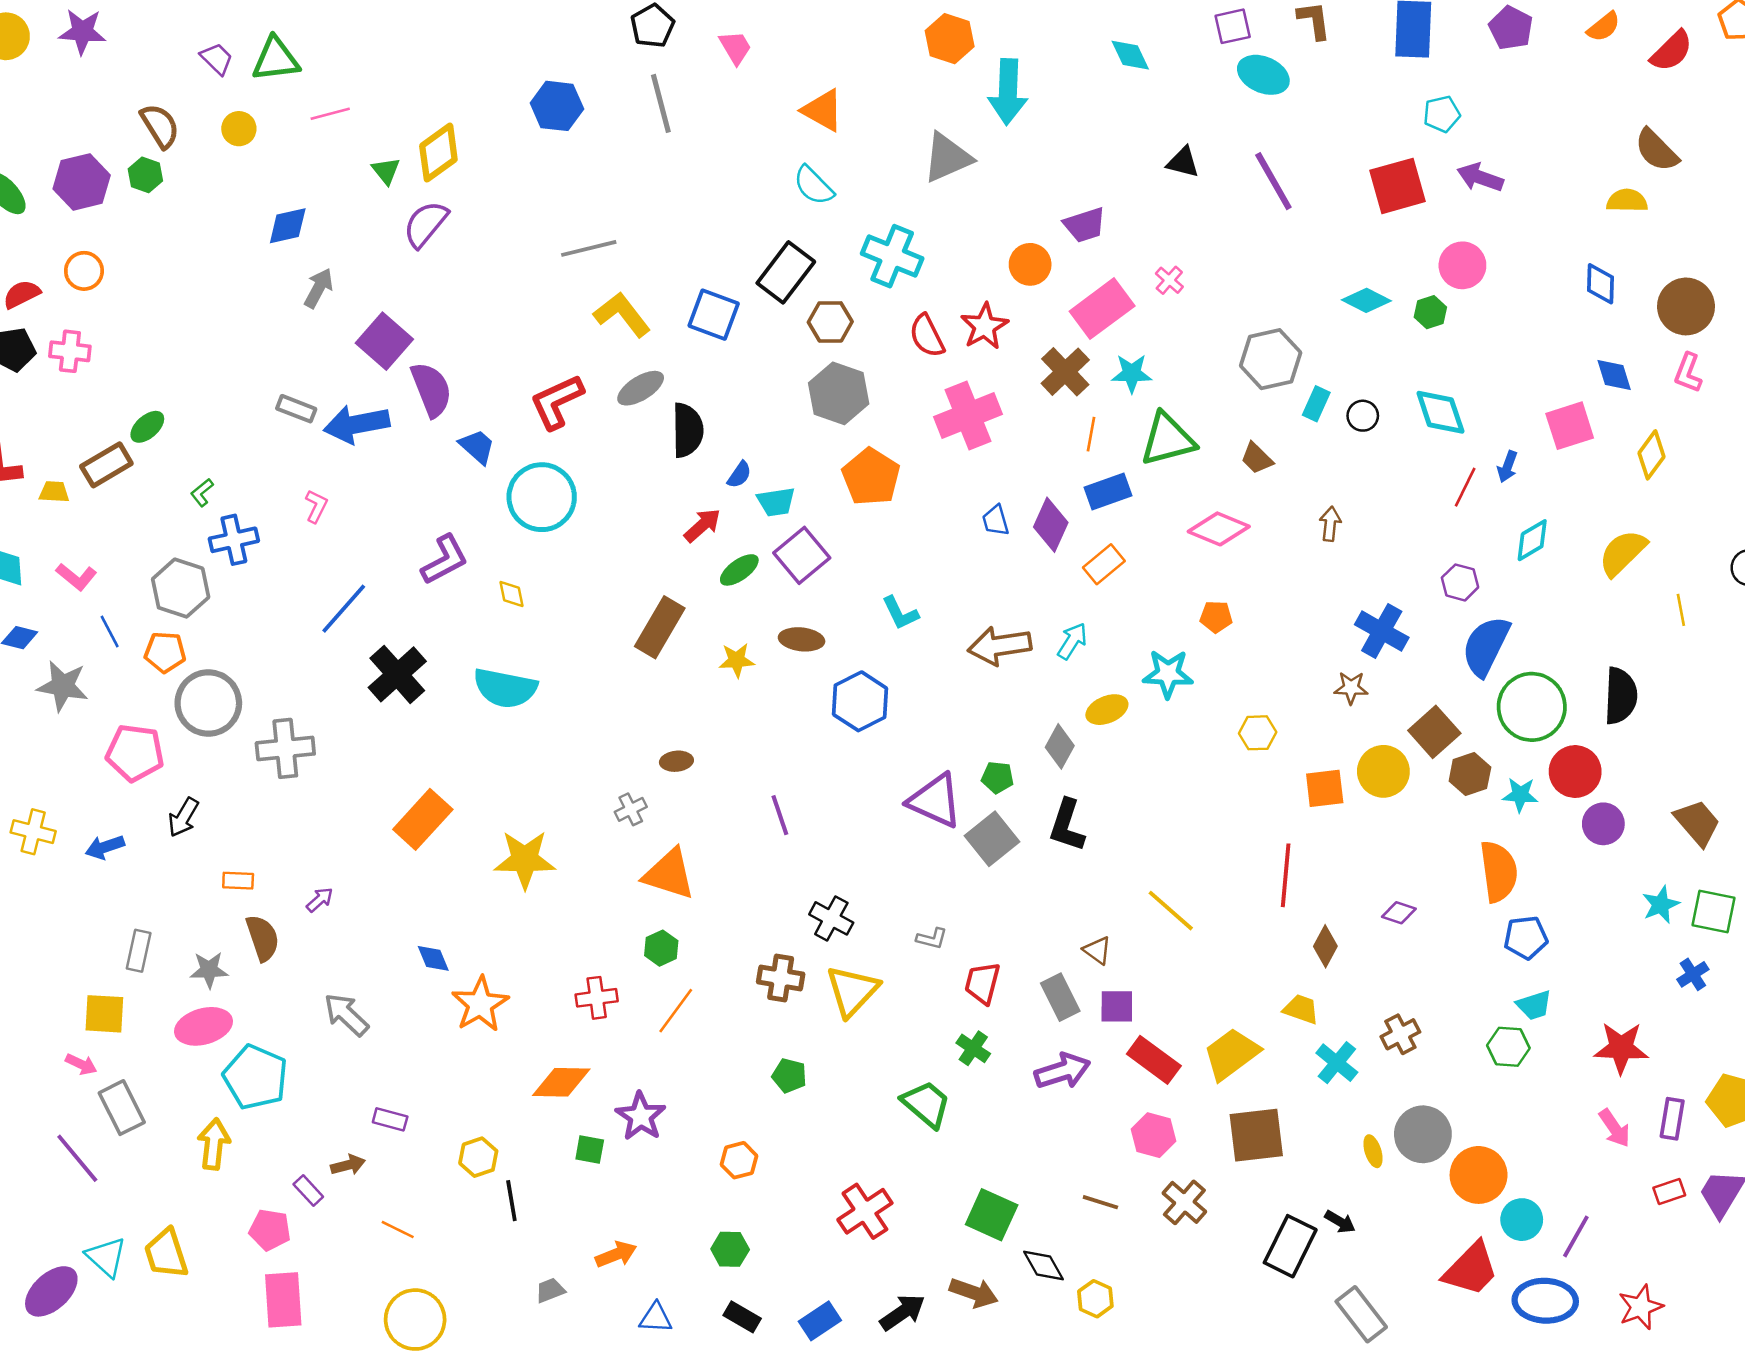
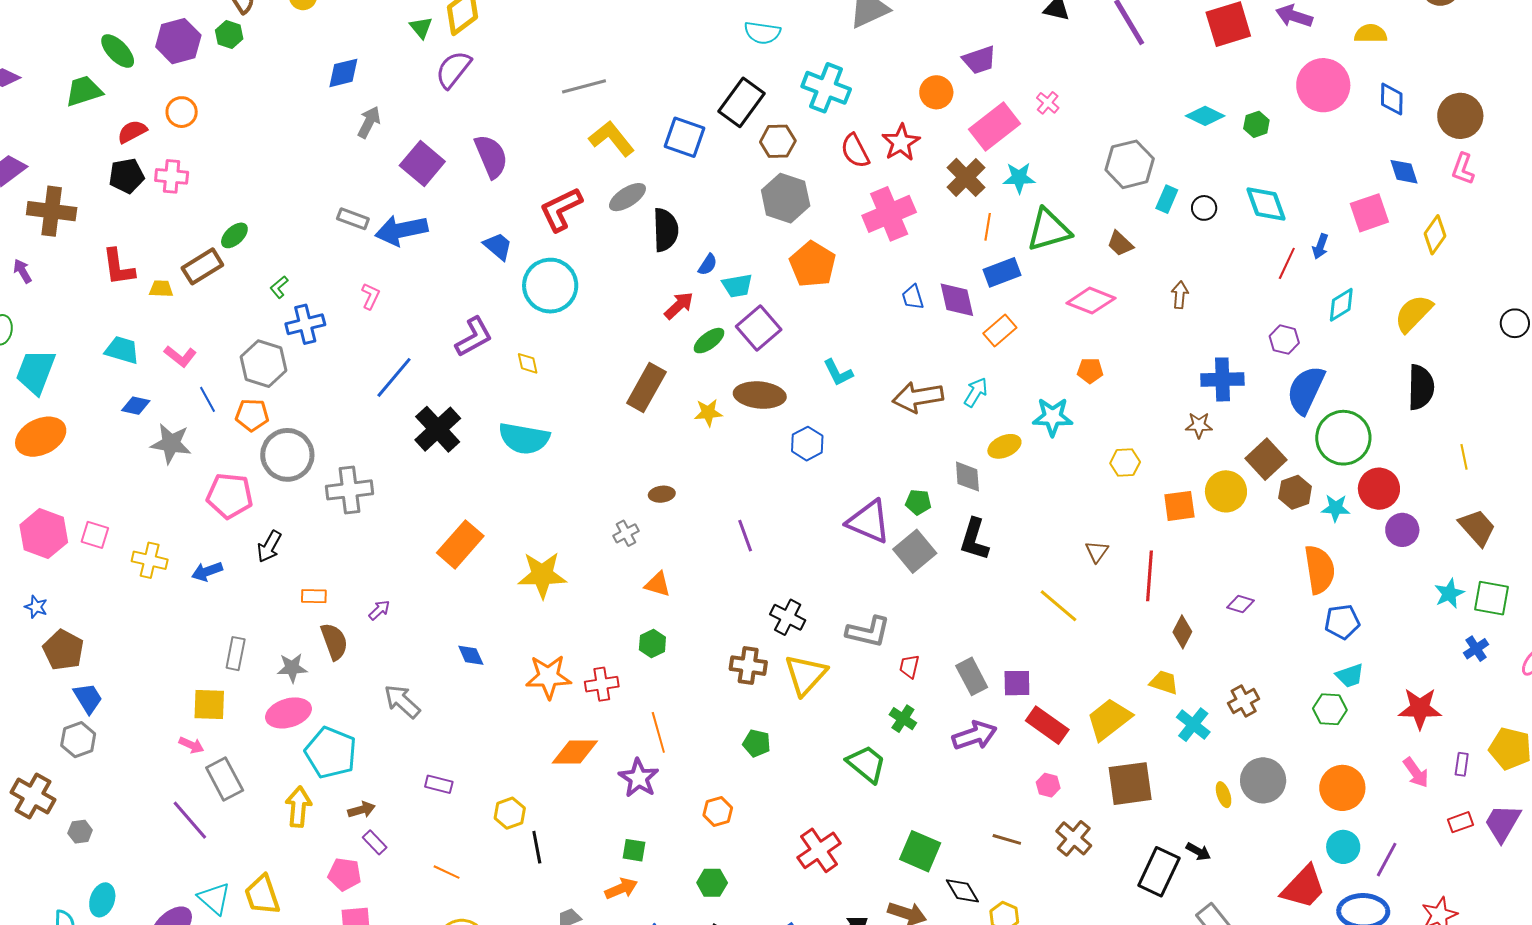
cyan semicircle: (814, 186) -> (762, 33), turned -36
yellow semicircle: (1627, 201) -> (1371, 34), moved
pink circle: (1462, 265) -> (1323, 85), moved, size x1.4
purple semicircle: (431, 389) -> (491, 156), moved
purple diamond: (1051, 525) -> (957, 300), turned -36
yellow line: (1681, 610) -> (1464, 457), moved
blue cross: (1382, 631) -> (1222, 379), turned -30
brown ellipse: (802, 639) -> (760, 395), size x1.4
black semicircle: (1621, 696) -> (1421, 387), moved
blue hexagon: (860, 701) -> (807, 444), size x0.7
gray diamond: (1060, 746) -> (967, 477), turned -32
orange triangle: (669, 874) -> (658, 584), size x0.6
gray L-shape: (932, 939) -> (868, 632), size x1.8
brown triangle: (1097, 950) -> (1097, 552), moved, turned 30
red trapezoid: (982, 983) -> (909, 666), size x0.7
orange star: (480, 1004) -> (548, 677), moved, turned 30
orange line: (676, 1011) -> (658, 732), moved, turned -51
purple rectangle: (1672, 1119) -> (1462, 764), size x0.7
pink hexagon: (1153, 1135) -> (1048, 785), size x0.7
green square: (590, 1149) -> (634, 850), moved
brown arrow: (348, 1165) -> (362, 810), moved
orange circle: (1479, 1175) -> (1342, 788), moved

